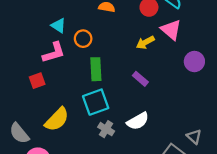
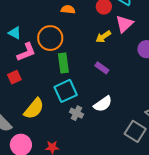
cyan triangle: (59, 26) -> (15, 33), moved
pink triangle: (171, 30) -> (124, 24), turned 42
orange circle: (83, 39) -> (50, 38), size x1.6

